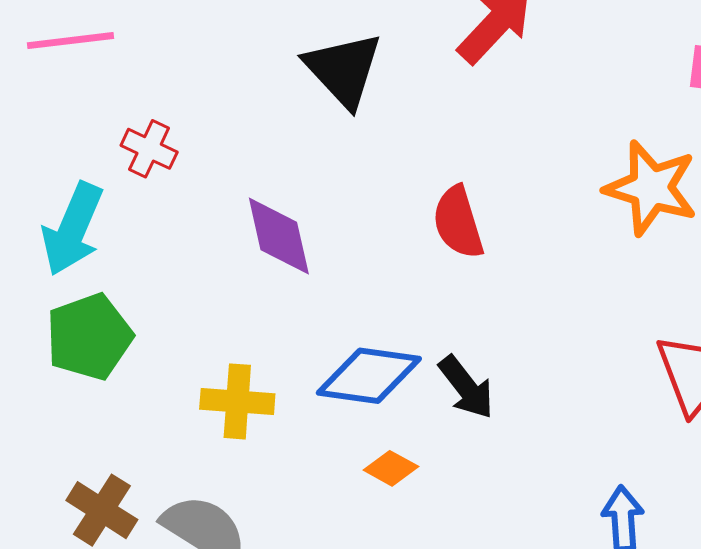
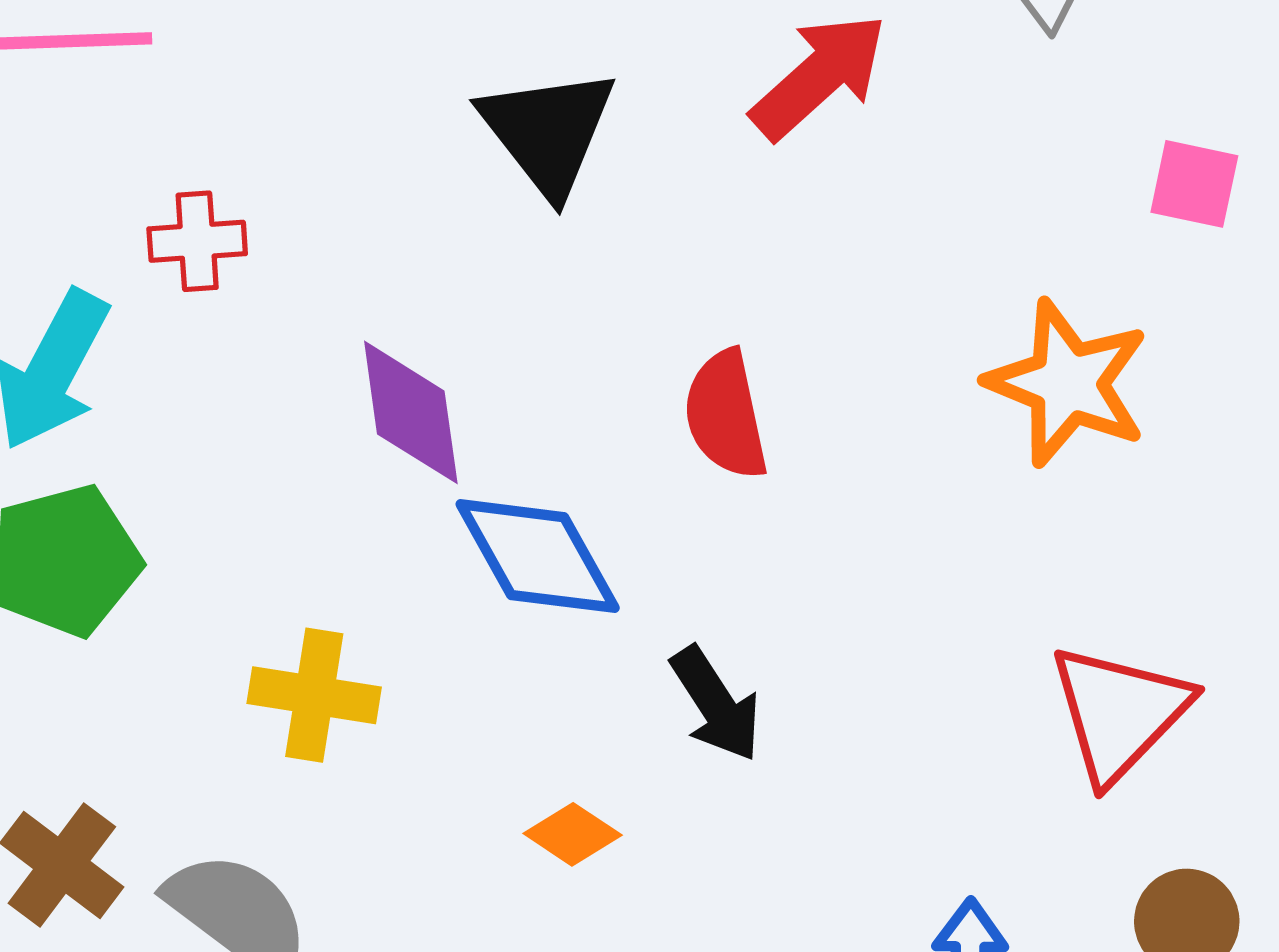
red cross: (149, 149) -> (197, 241), turned -34
blue diamond: (369, 376) -> (538, 556), moved, turned 48

